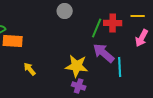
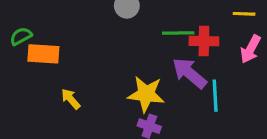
red cross: (113, 23) -> (204, 41), moved
green line: (97, 28) -> (178, 33), turned 66

